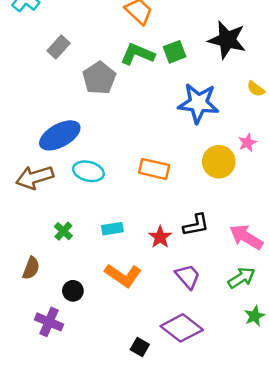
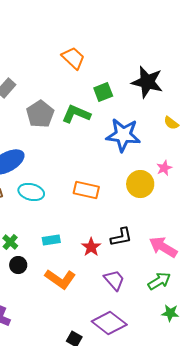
green L-shape: (137, 54) -> (76, 114), moved
black circle: (73, 291) -> (18, 265), moved
green star: (255, 316) -> (170, 313), turned 30

